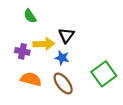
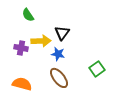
green square: (104, 74) -> (97, 69), size x0.7
orange semicircle: (31, 79) -> (22, 84), moved

